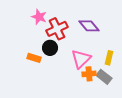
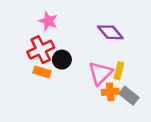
red cross: (57, 29) -> (41, 50), moved
yellow rectangle: (109, 58) -> (119, 71), moved

